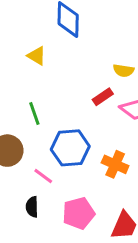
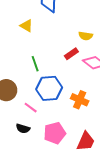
green line: (34, 113) -> (35, 64), moved
black semicircle: (32, 207) -> (23, 129), turned -72

